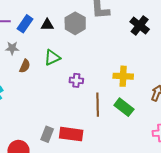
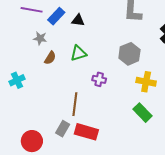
gray hexagon: (75, 23) -> (129, 54), moved
brown line: (98, 105) -> (75, 104), moved

